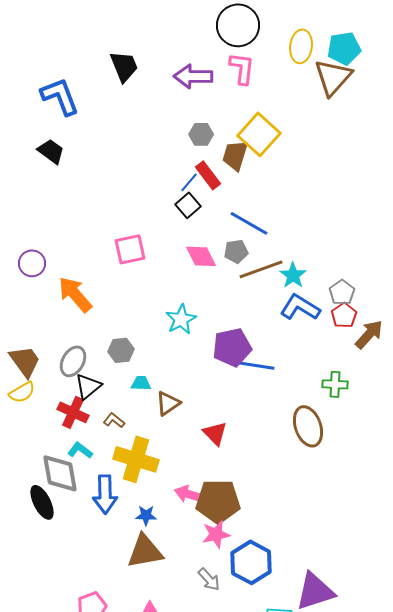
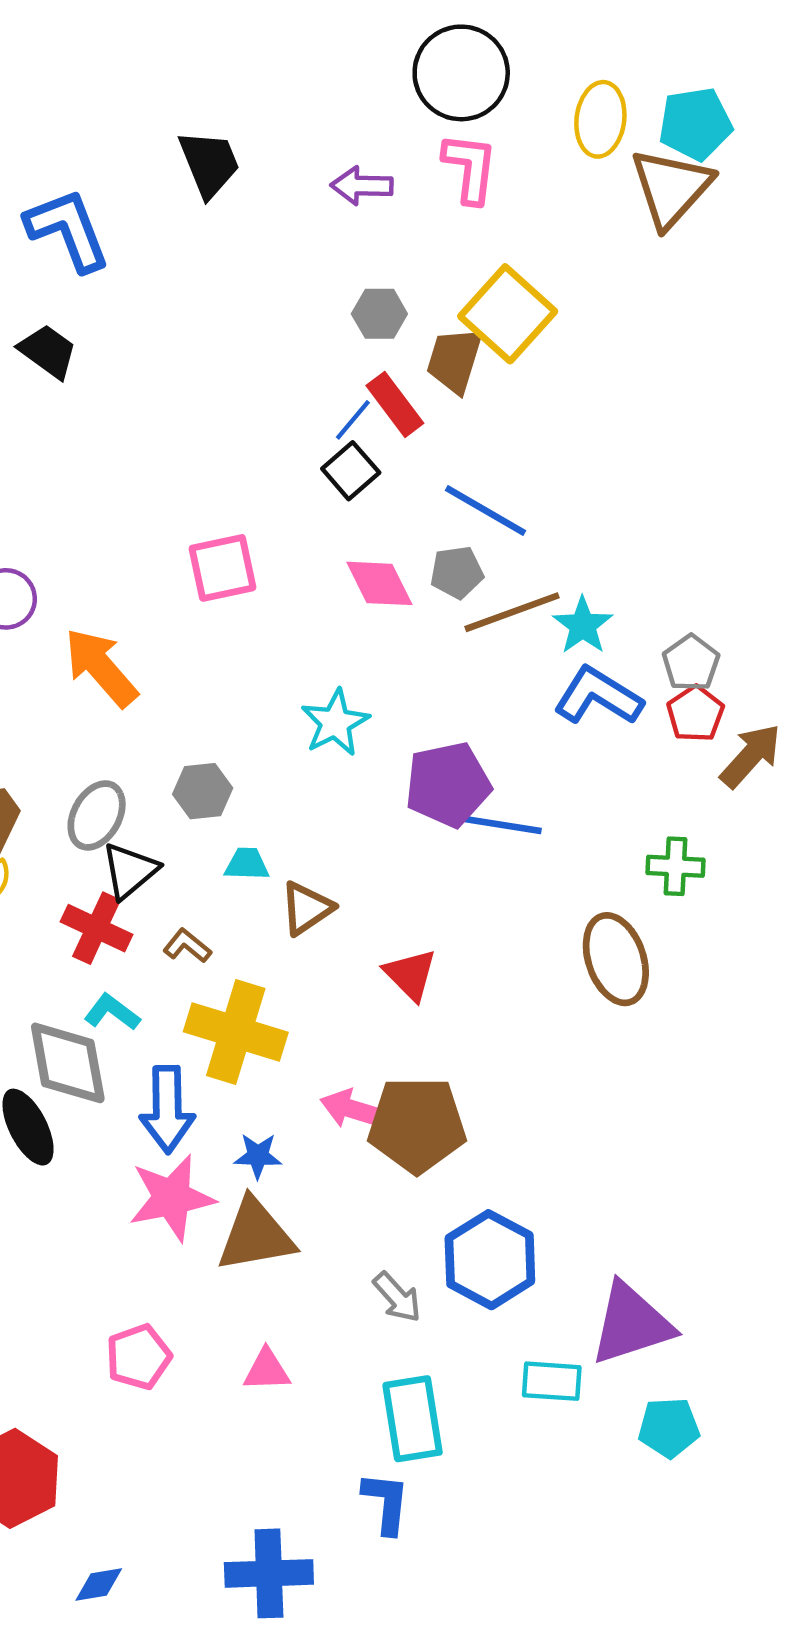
purple arrow: (193, 76) -> (362, 186), size x0.7
pink star: (216, 534) -> (172, 1198), moved, size x1.4

